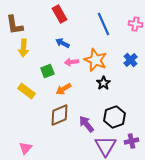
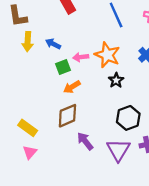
blue arrow: (62, 43) -> (53, 44), moved
green square: (47, 71) -> (63, 67), moved
yellow rectangle: (26, 91) -> (28, 128), moved
purple arrow: (86, 124) -> (85, 141), moved

